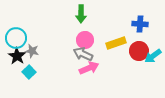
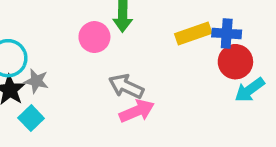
pink circle: (85, 40) -> (94, 37), moved
yellow rectangle: (116, 43) -> (193, 33), moved
red circle: (139, 51) -> (235, 62), moved

